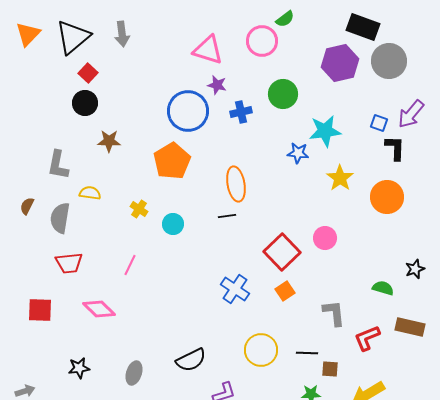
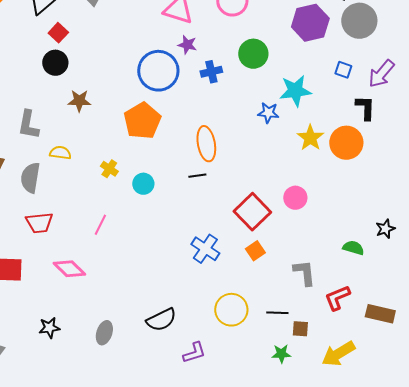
blue square: (379, 123) -> (343, 70), moved
orange circle: (387, 197) -> (346, 143), moved
brown rectangle: (410, 327) -> (380, 314), moved

